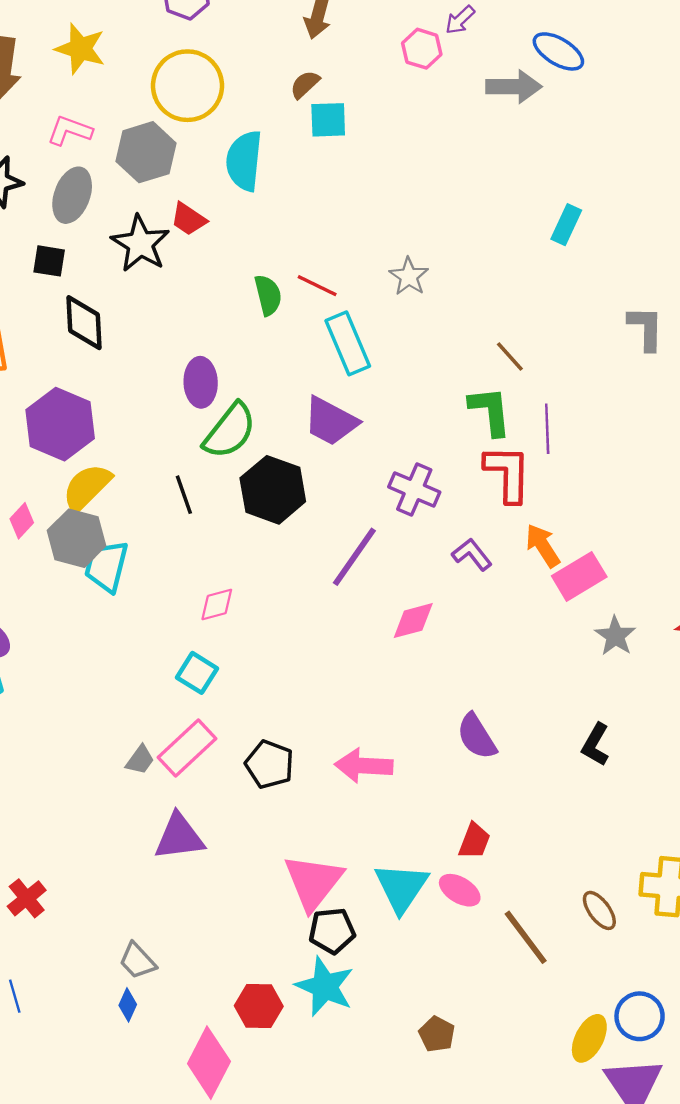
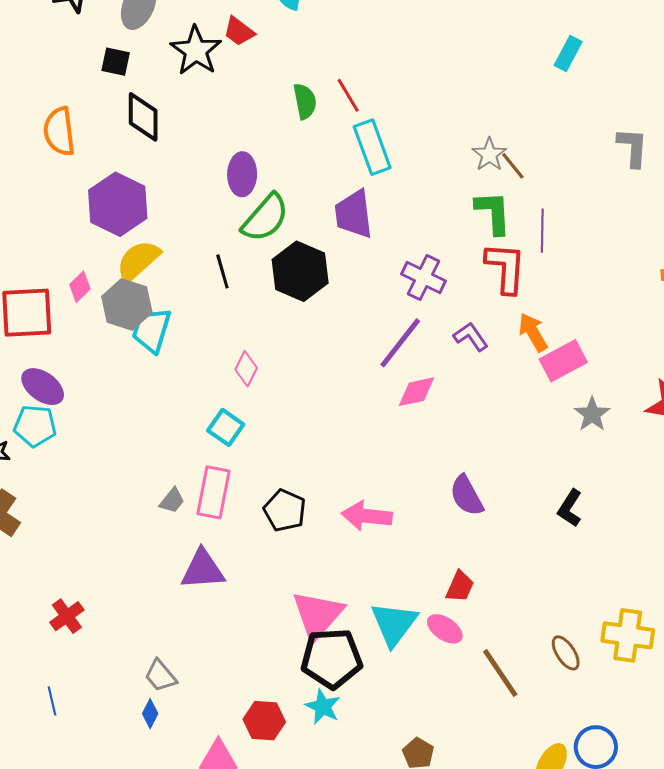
gray star: (409, 276) -> (489, 154), moved
red line: (317, 286) -> (348, 95), turned 30
purple trapezoid: (331, 421) -> (354, 214), turned 52
purple line: (354, 557) -> (400, 343), moved
pink diamond: (217, 604) -> (246, 369), turned -52
pink rectangle: (187, 748) -> (214, 492), turned -39
black pentagon: (332, 931) -> (332, 658), size x1.5
cyan star: (325, 986) -> (323, 707), size x0.7

